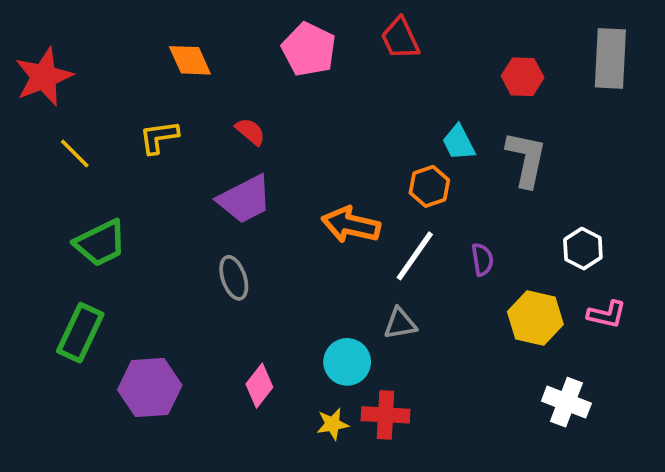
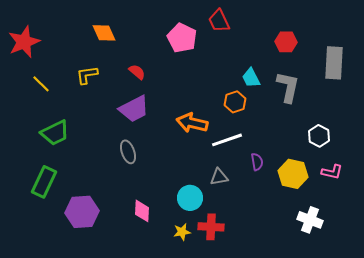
pink pentagon: (309, 49) -> (182, 38), moved
gray rectangle: (610, 58) -> (334, 63), moved
white line: (415, 256) -> (227, 140), turned 36
purple semicircle: (482, 260) -> (257, 162), moved
pink diamond: (259, 386) -> (142, 211), turned -35

